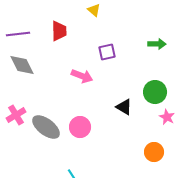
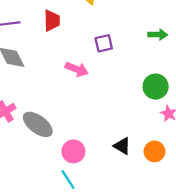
black triangle: (124, 107) -> (122, 146), moved
pink circle: (80, 127) -> (73, 151), moved

